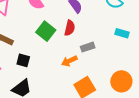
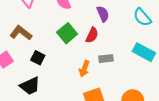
cyan rectangle: (122, 33) -> (144, 52), size x1.5
orange arrow: (69, 61) -> (84, 69), turned -56

